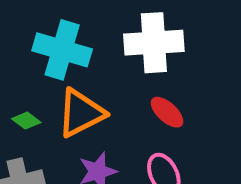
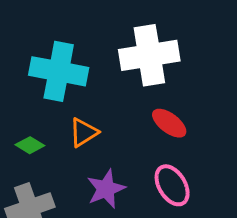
orange triangle: (81, 113) -> (84, 132), size x0.6

